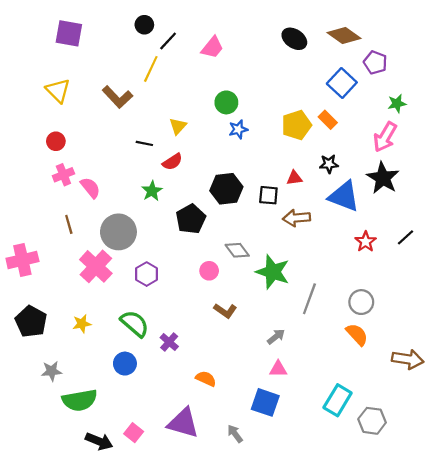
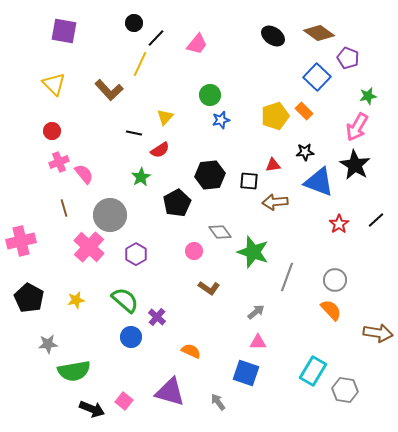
blue circle: (125, 364) -> (131, 337), moved

